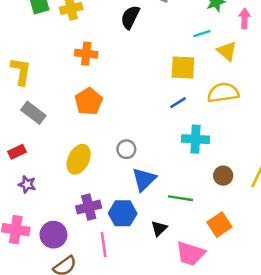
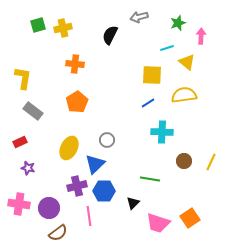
blue triangle: (144, 179) -> (95, 164), moved
orange square: (219, 225) -> (190, 218), moved

